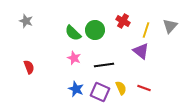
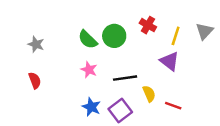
gray star: (26, 21) -> (36, 44), moved
yellow semicircle: (121, 88) -> (149, 94), moved
purple square: (100, 92) -> (120, 111), turned 30

